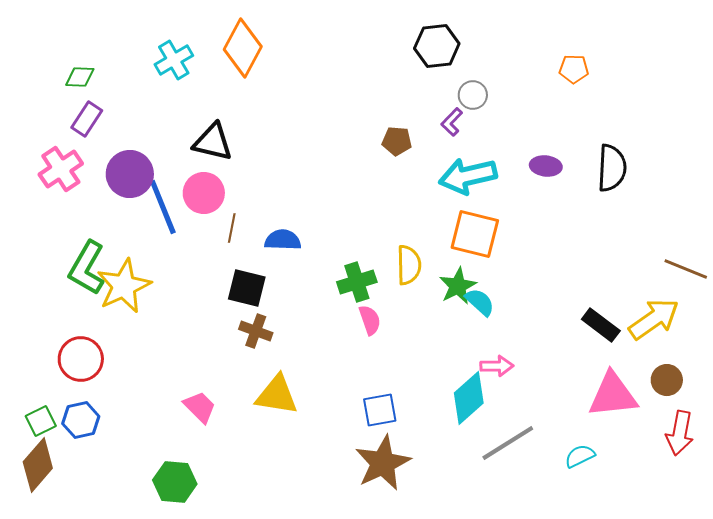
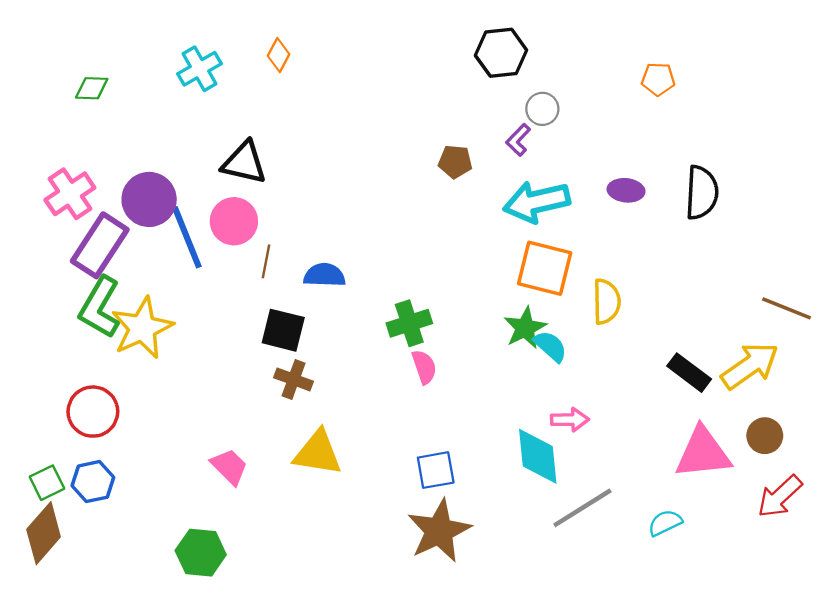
orange diamond: (243, 48) -> (279, 55), size x0.5
purple rectangle: (87, 119) -> (100, 245), moved, size x1.6
yellow semicircle: (409, 265) -> (607, 302), moved
cyan diamond: (469, 398) -> (538, 456), turned -54
red arrow: (680, 433) -> (780, 496), turned 36

